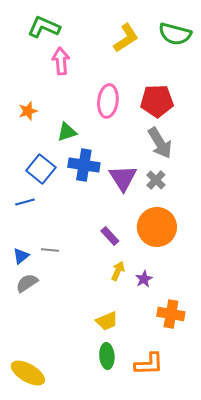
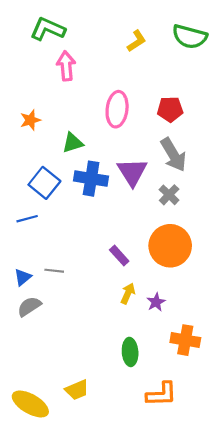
yellow L-shape: (126, 38) -> (137, 41), size x0.7
red pentagon: (157, 101) -> (170, 109), size x0.7
purple triangle: (123, 178) -> (132, 172), moved
yellow trapezoid: (107, 321) -> (77, 390), moved
green ellipse: (107, 356) -> (130, 352), moved

